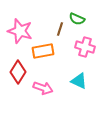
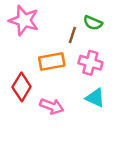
pink star: (20, 31) -> (24, 20), moved
pink cross: (85, 47) -> (90, 63), moved

